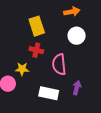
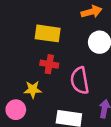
yellow rectangle: (37, 26) -> (48, 33), turned -60

